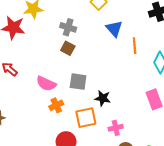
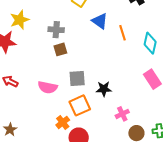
brown square: (68, 48) -> (60, 49), turned -32
orange cross: (56, 105) -> (63, 122), moved
orange square: (86, 118) -> (80, 105), moved

